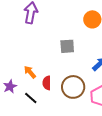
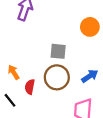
brown circle: (73, 87) -> (57, 77), moved

